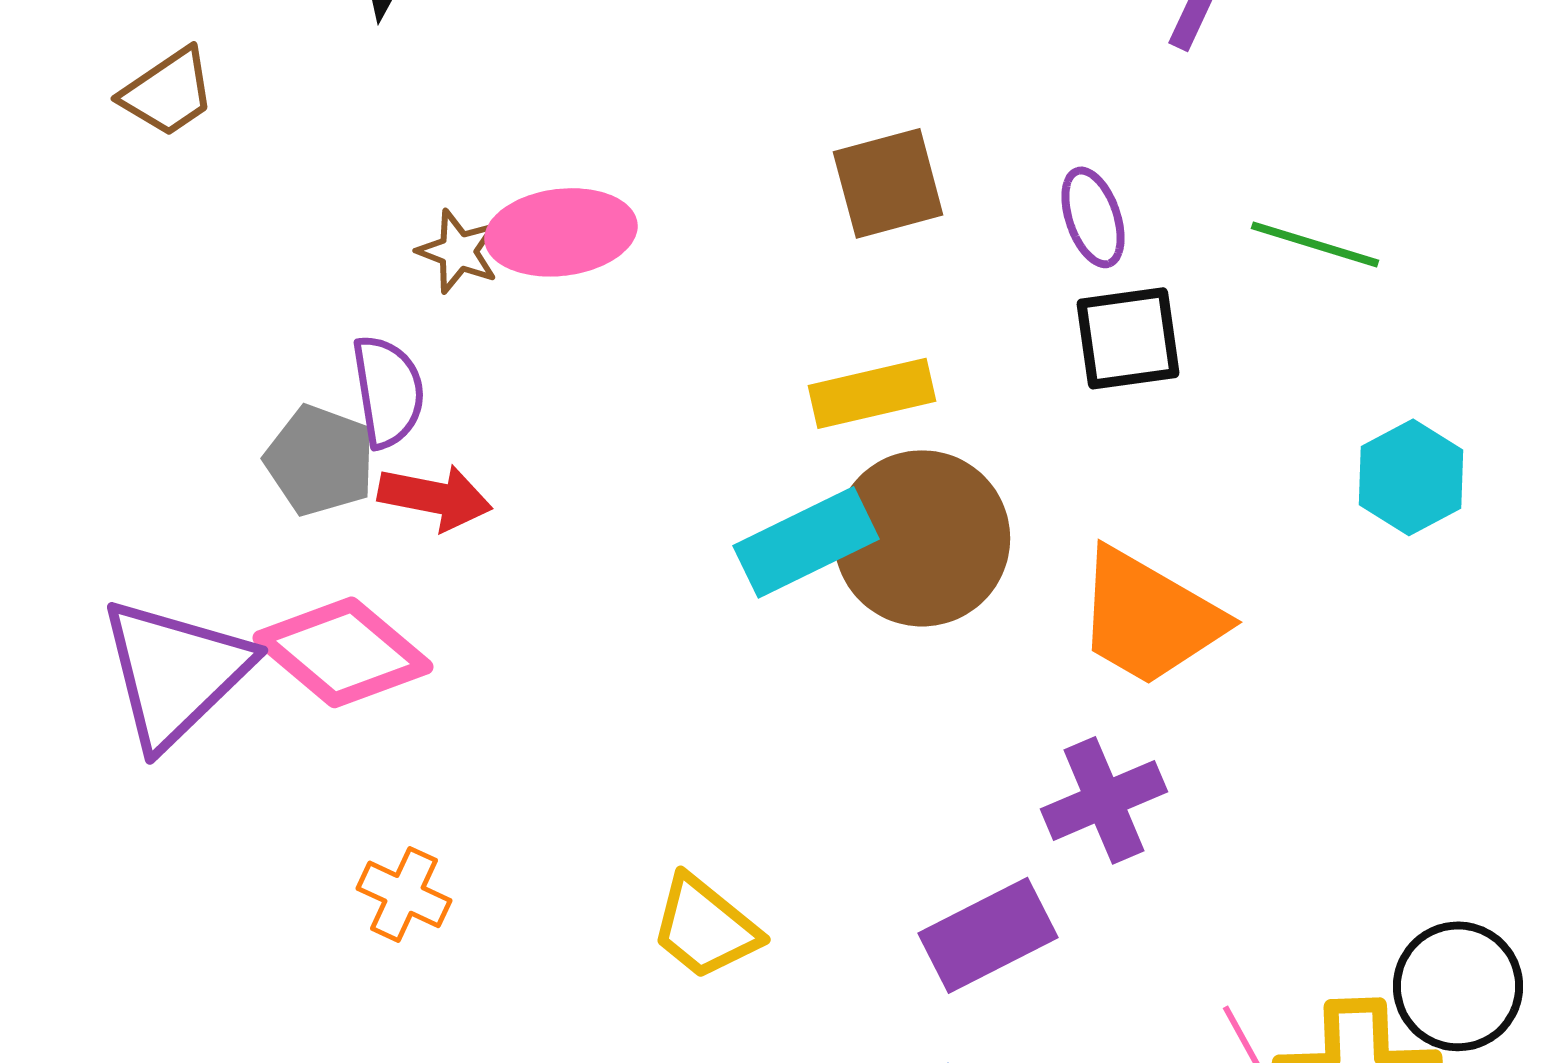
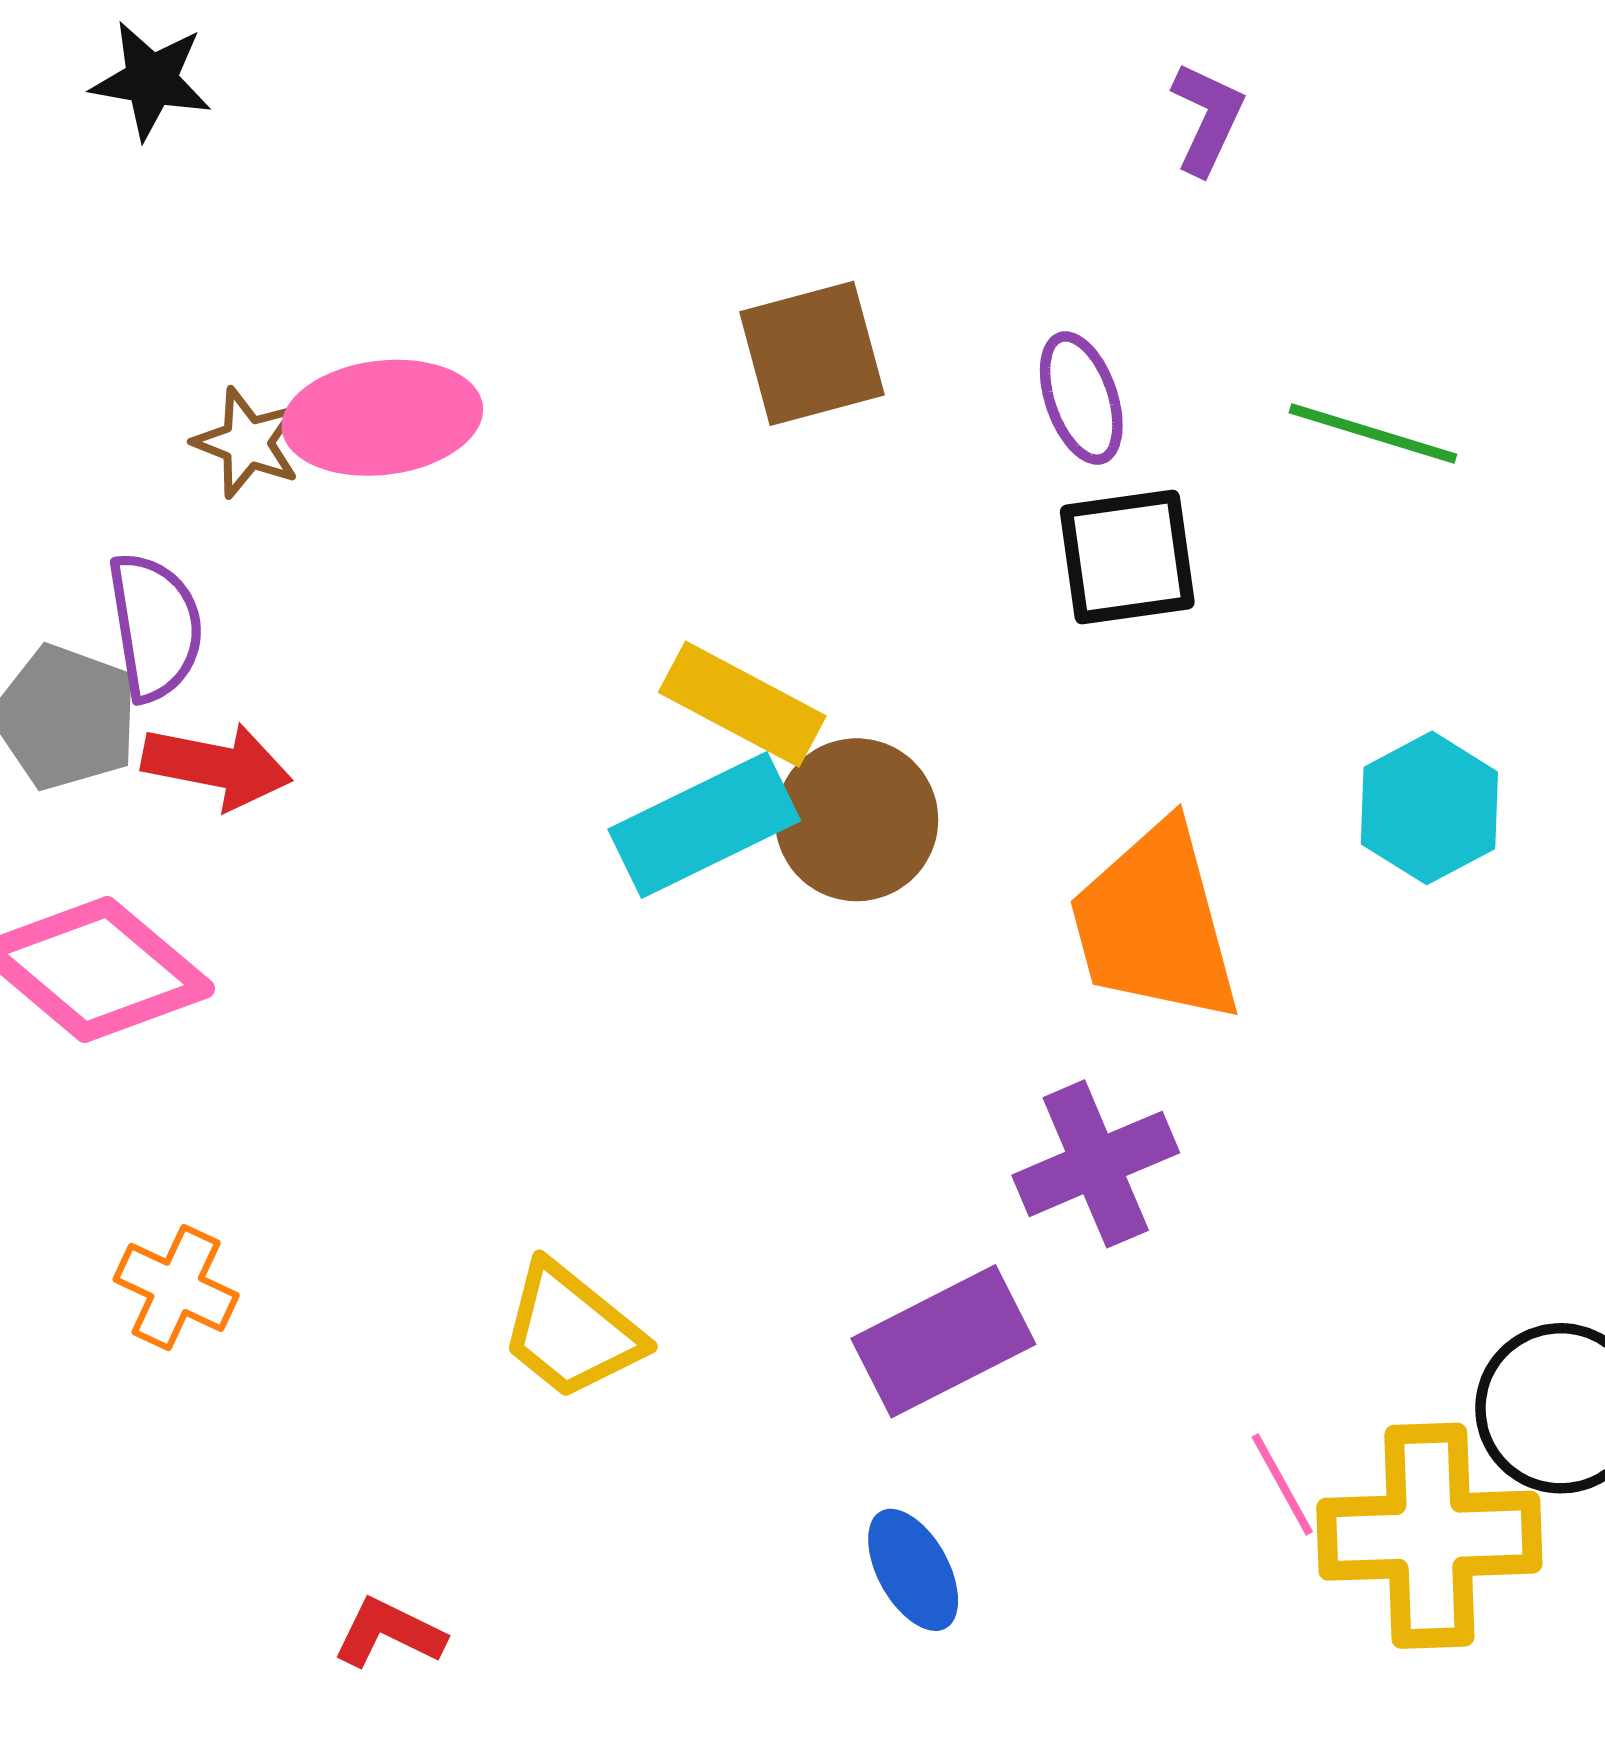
yellow rectangle: (872, 393) -> (742, 704), moved, turned 41
cyan hexagon: (1411, 477) -> (1429, 808), moved
brown circle: (922, 538) -> (857, 820), size x0.7
orange trapezoid: (1149, 617) -> (1155, 924), turned 45

